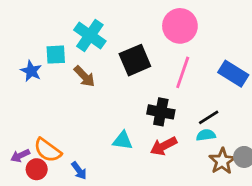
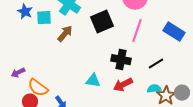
blue star: (31, 71) -> (25, 12), moved
brown arrow: (84, 76) -> (65, 34), turned -96
cyan semicircle: (206, 135) -> (154, 89), moved
purple arrow: (20, 156) -> (18, 73), moved

